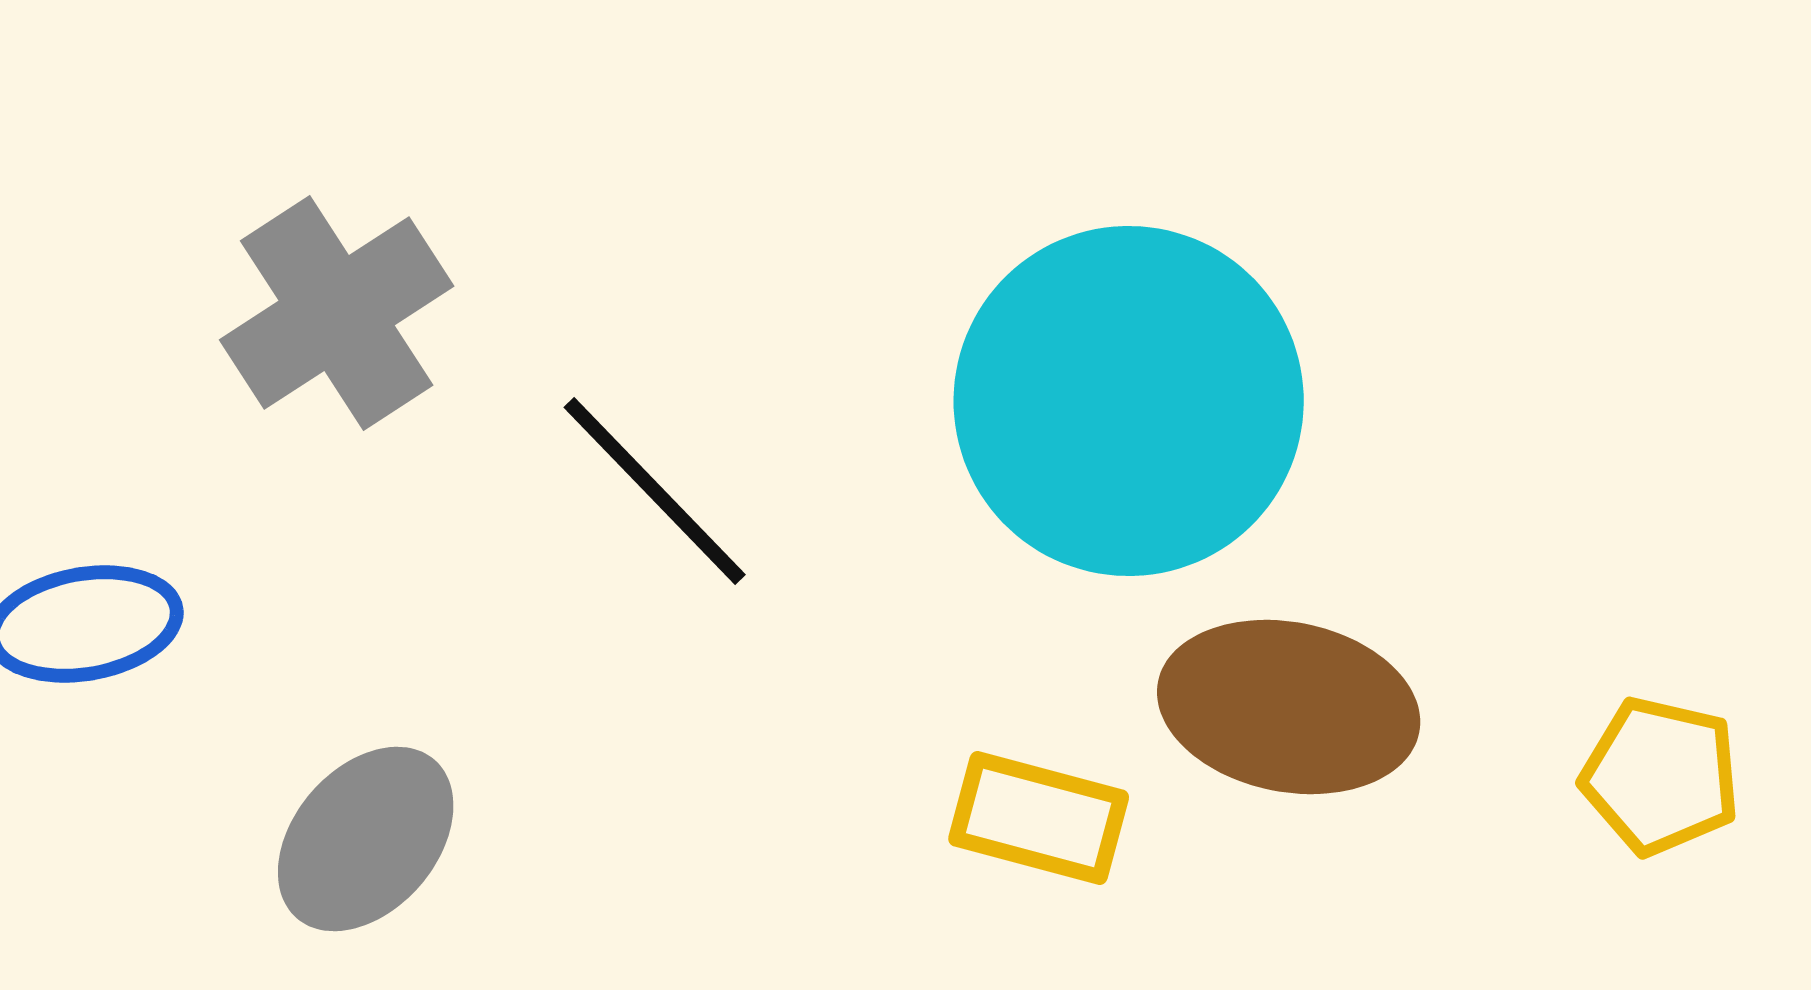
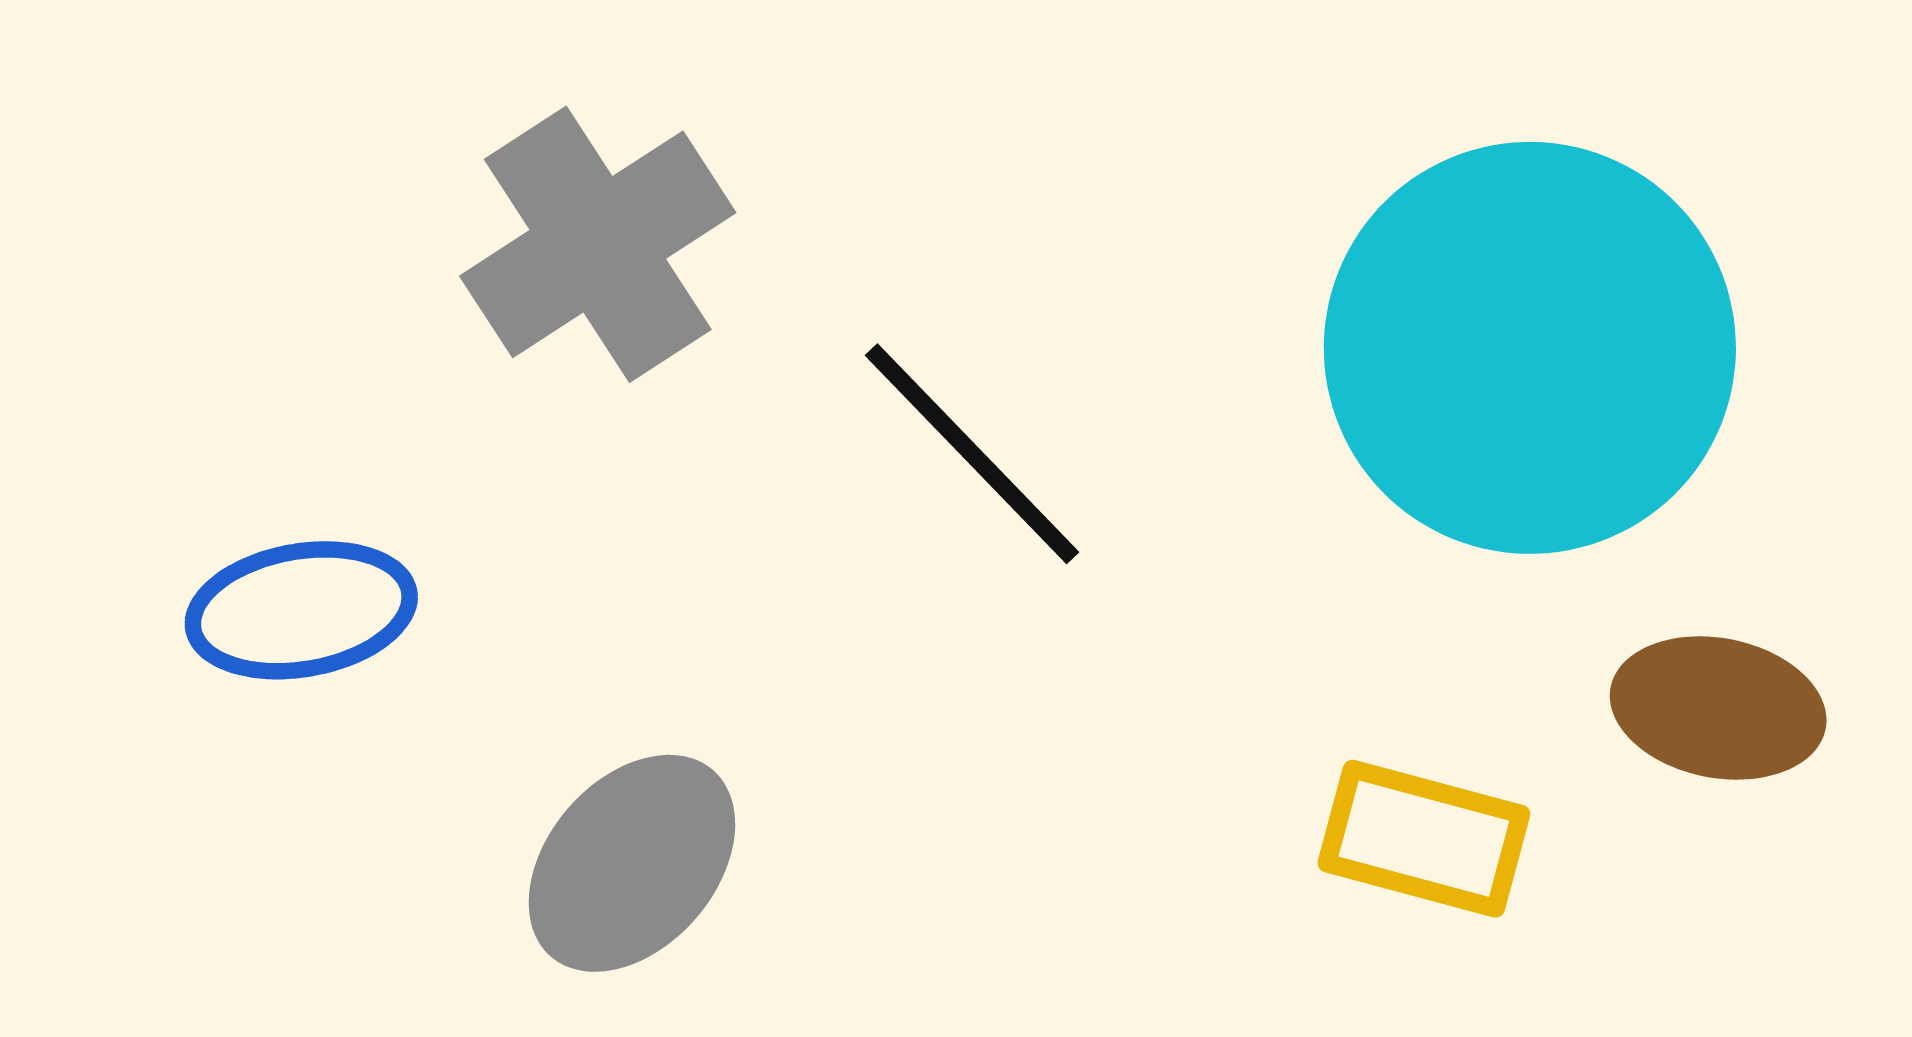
brown ellipse: (1289, 707) -> (1718, 708), size x0.7

